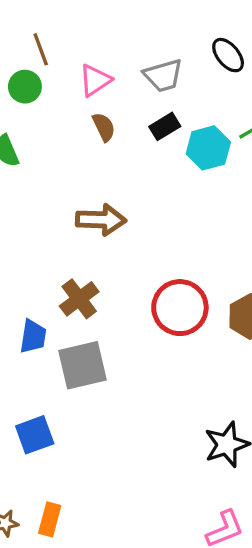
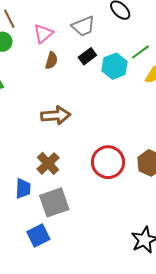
brown semicircle: (104, 127) -> (51, 60), turned 48
blue square: (35, 435) -> (38, 236), moved

